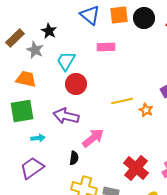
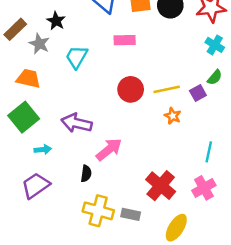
red circle: (76, 84) -> (131, 89), moved
yellow line: (122, 101) -> (167, 89), moved
green square: (22, 111) -> (24, 117), turned -30

